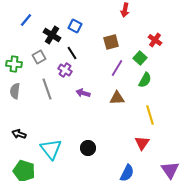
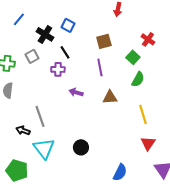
purple line: (117, 68) -> (100, 67), moved, turned -42
purple cross: (65, 70) -> (58, 69), turned -32
gray line: (47, 89) -> (40, 116), moved
black arrow: (19, 134) -> (23, 130), moved
red triangle: (142, 143) -> (148, 143), moved

